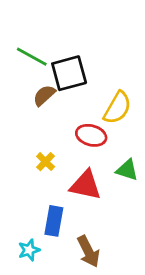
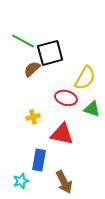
yellow cross: (46, 162) -> (33, 117), turned 32
green triangle: (127, 170) -> (92, 109), moved

